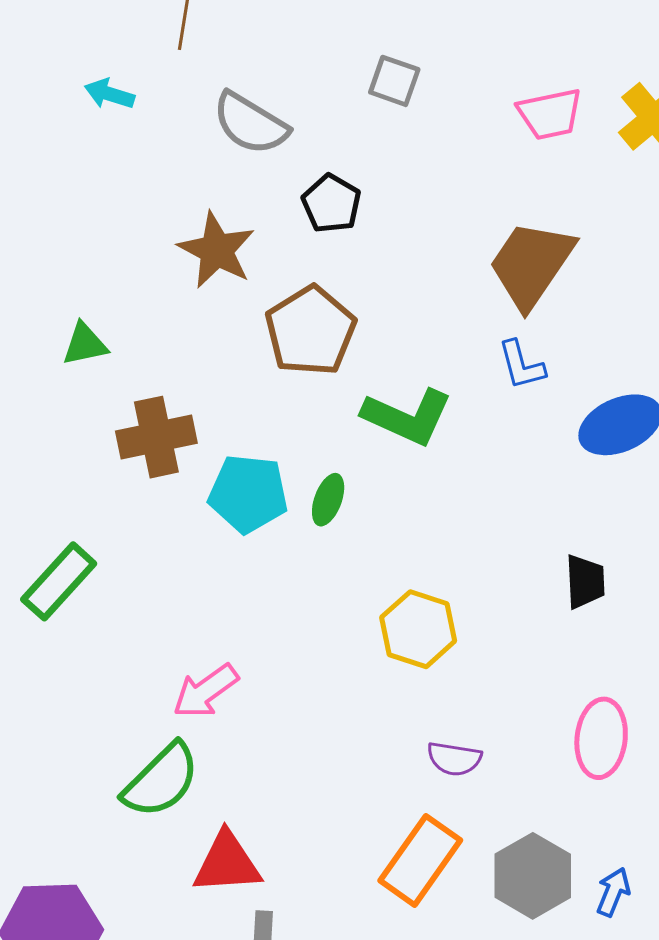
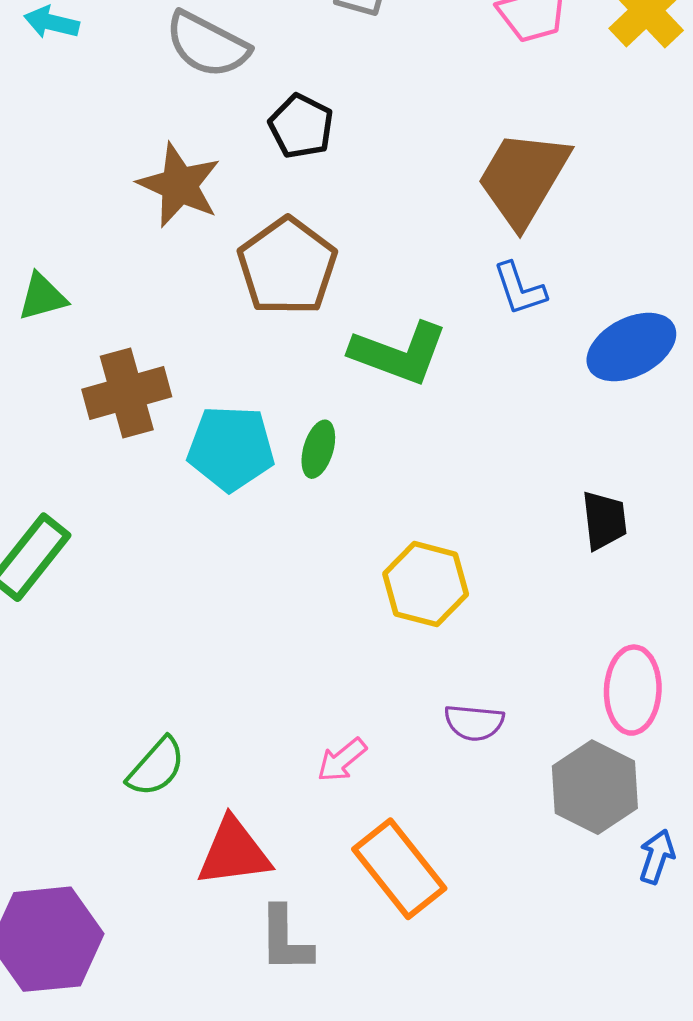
pink arrow: (206, 691) -> (342, 760), moved, size x0.7
green semicircle: (161, 780) -> (156, 767), size x0.7
orange rectangle: (420, 860) -> (399, 869), moved, turned -70
gray hexagon: (533, 876) -> (595, 787), moved

